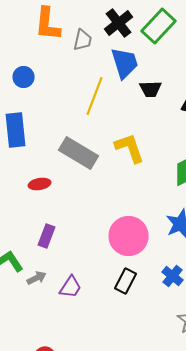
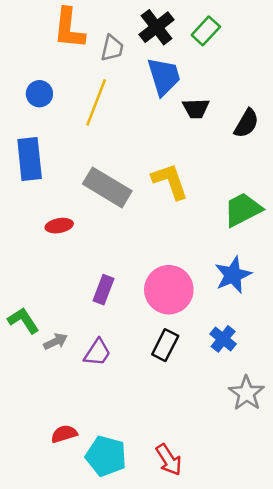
green rectangle: (159, 26) -> (206, 31), size x0.7
yellow line: (95, 96) -> (96, 102), moved
purple rectangle: (47, 236) -> (104, 290), moved

